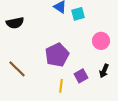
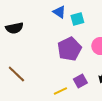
purple pentagon: (57, 55) -> (69, 49), moved
yellow line: (61, 86) -> (60, 91), turned 56

